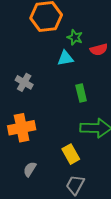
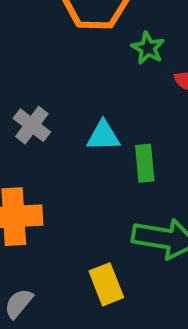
cyan triangle: (65, 58) -> (103, 136), moved

